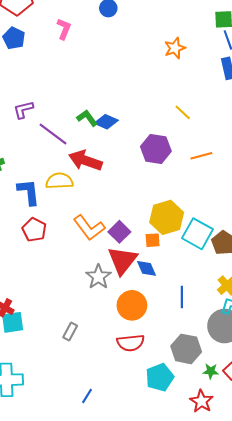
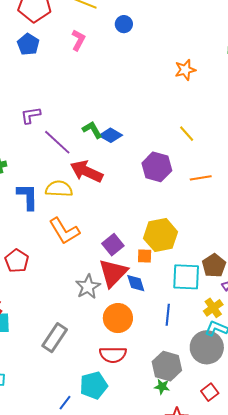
orange L-shape: (89, 228) -> (64, 231), moved
red pentagon: (34, 230) -> (17, 261), moved
cyan square: (197, 234) -> (186, 277), moved, turned -32
gray rectangle: (70, 331) -> (55, 338), size x1.6
green star: (211, 371) -> (162, 387), moved
cyan pentagon: (160, 377) -> (94, 385), moved

